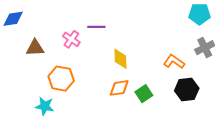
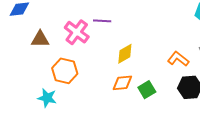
pink cross: (71, 39) -> (77, 32), size x1.4
yellow diamond: (120, 59) -> (125, 54), turned 60

